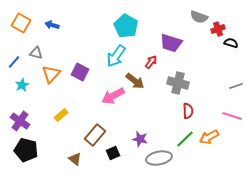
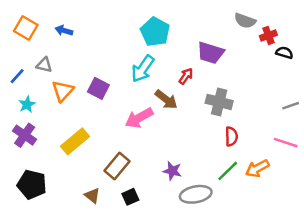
yellow rectangle: (61, 115) -> (75, 141), size x1.6
purple cross: (20, 121) -> (25, 135), moved
black square: (113, 153) -> (130, 197), moved

